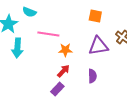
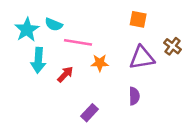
cyan semicircle: (29, 12) -> (54, 24), moved
red arrow: (63, 71) -> (65, 74), moved

